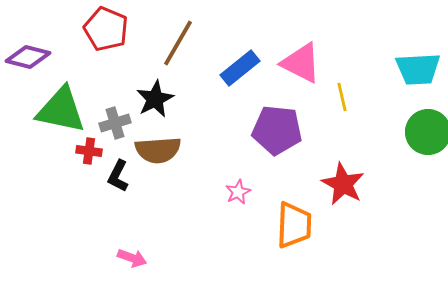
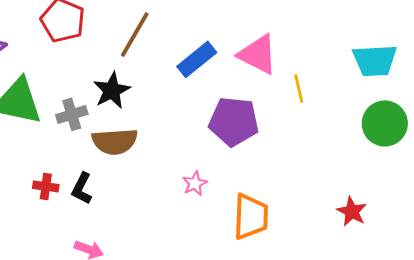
red cross: (89, 151) -> (46, 186), moved
black L-shape: (118, 176) -> (82, 188), moved
red star: (343, 184) -> (352, 211), moved, size x0.7

